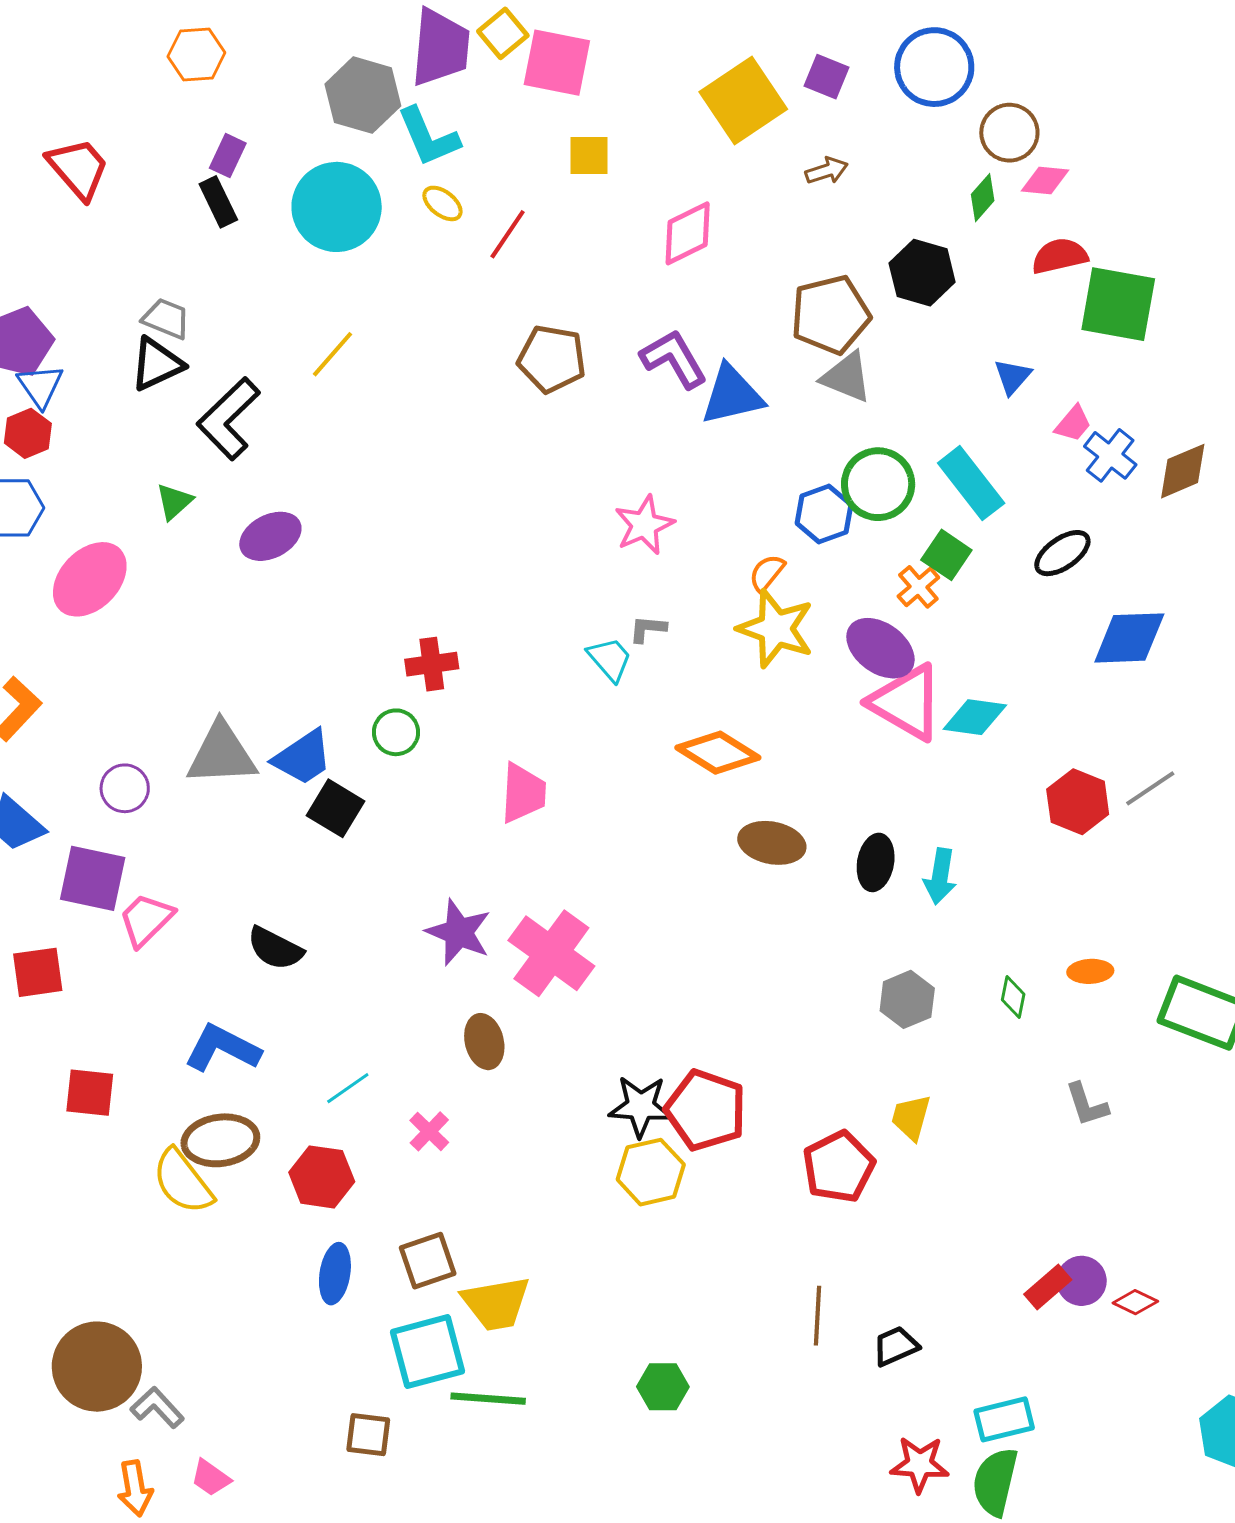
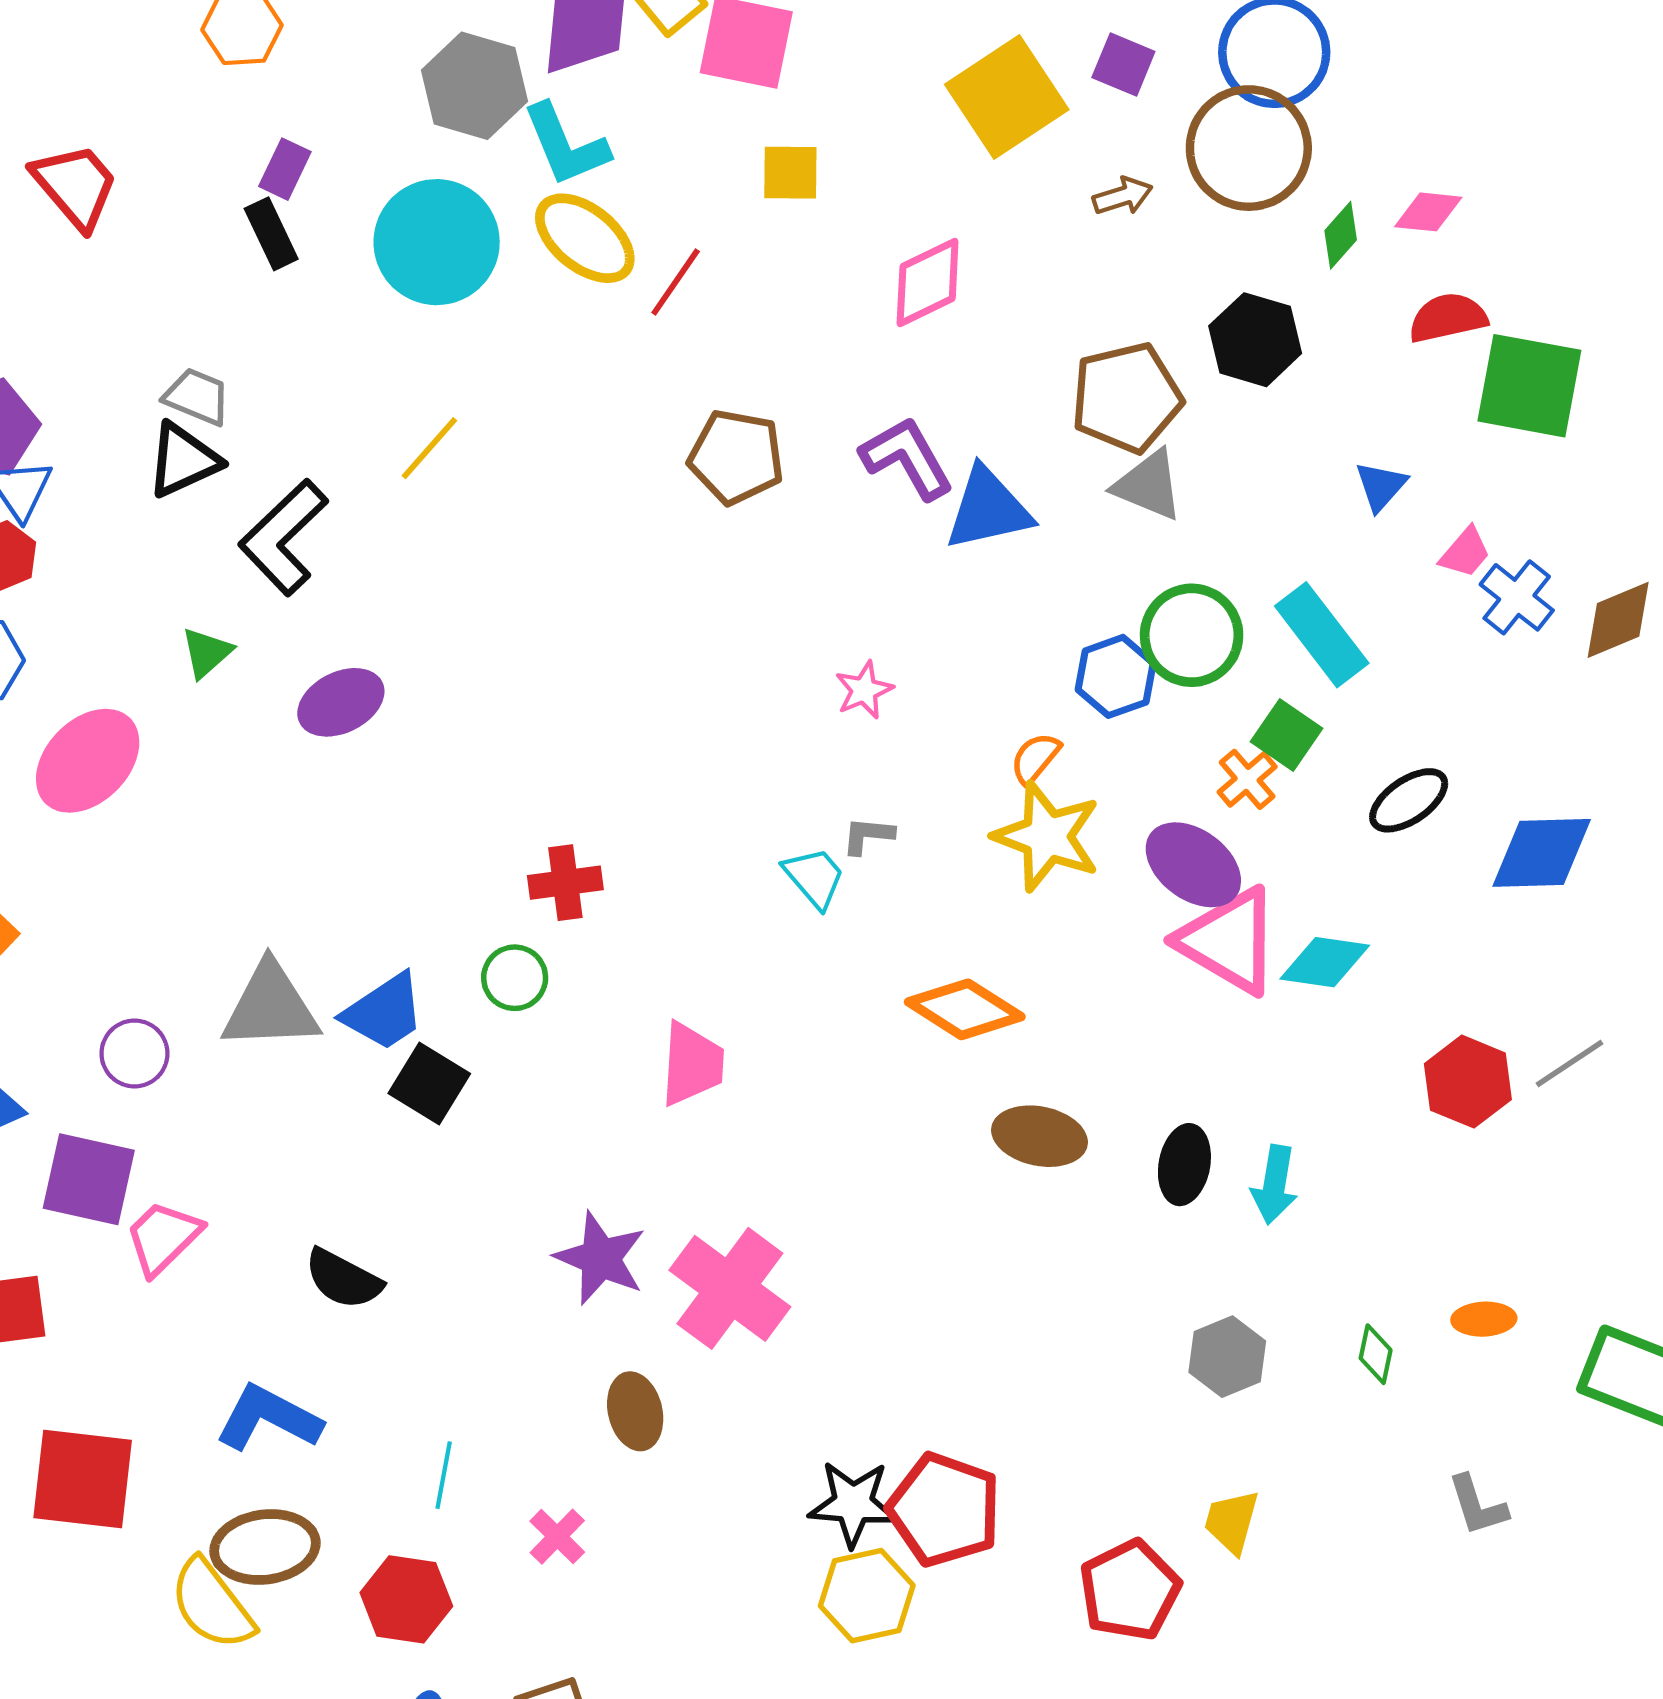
brown circle: (1009, 133) -> (1249, 148), moved, size x1.5
yellow ellipse: (442, 203) -> (585, 238), size x1.8
pink star: (644, 525) -> (864, 690), size x0.7
black ellipse: (1062, 553) -> (1409, 800), moved
cyan line: (348, 1088) -> (444, 1475), turned -45
red square: (90, 1093) -> (83, 1479), size x1.5

